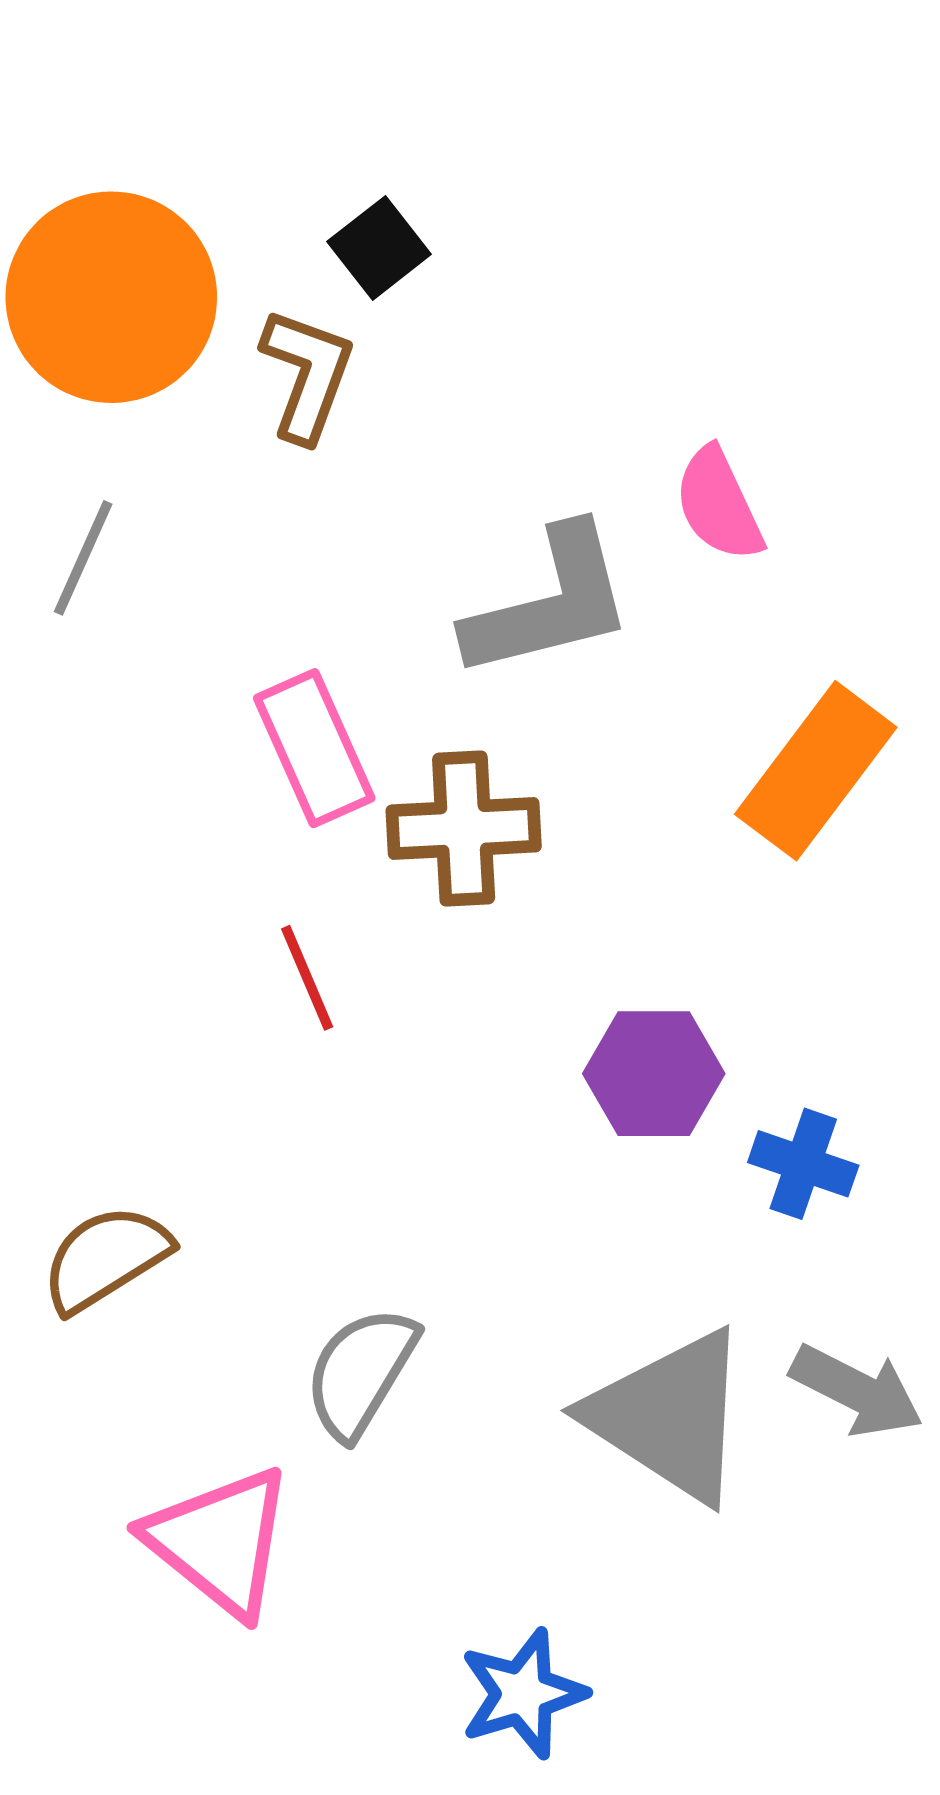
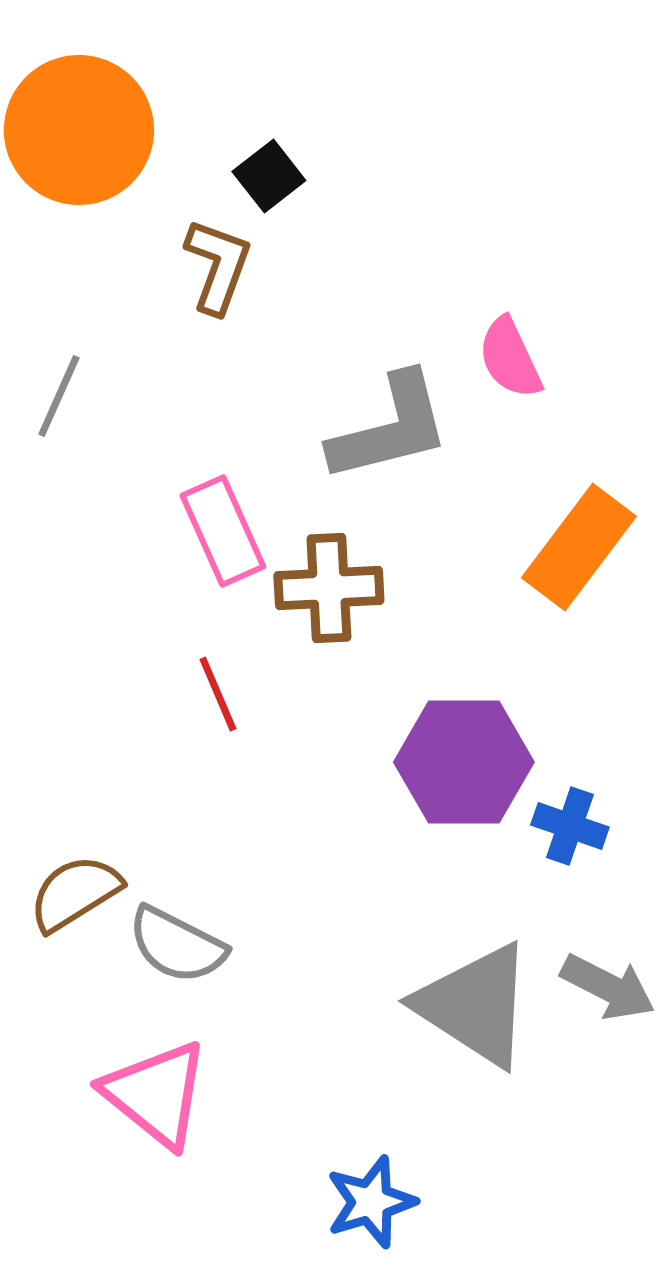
orange circle: (111, 297) -> (79, 130), moved
purple hexagon: (654, 1074) -> (464, 762), size x1.4
gray semicircle: (361, 1372) -> (177, 945), moved, turned -94

